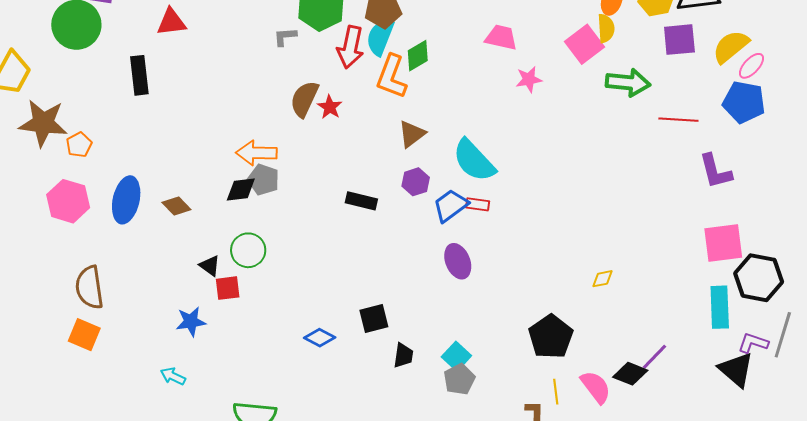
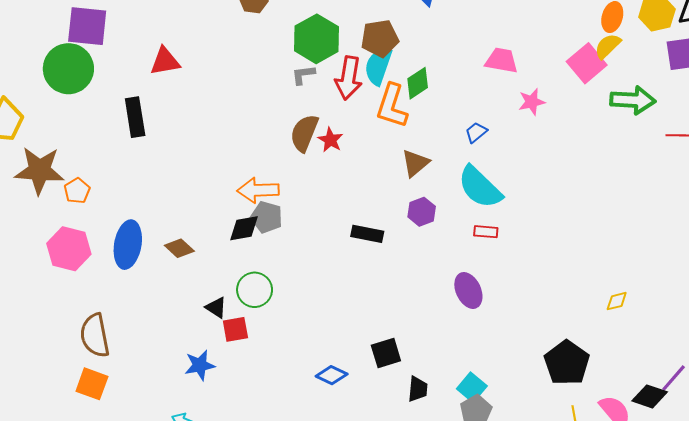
yellow semicircle: (606, 28) -> (608, 46), turned -128
gray L-shape: (285, 37) -> (303, 75), moved
blue trapezoid: (451, 205) -> (476, 132), moved, size x0.6

